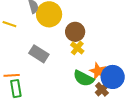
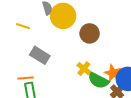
yellow cross: (77, 48) -> (84, 69), moved
gray rectangle: (39, 54) -> (40, 55), moved

